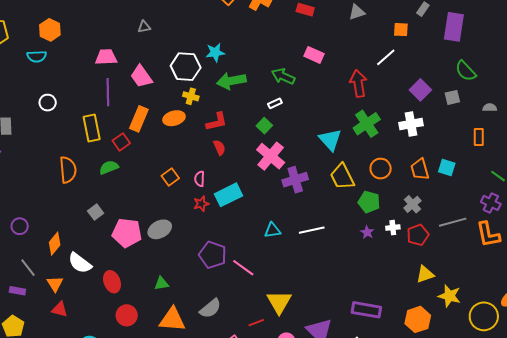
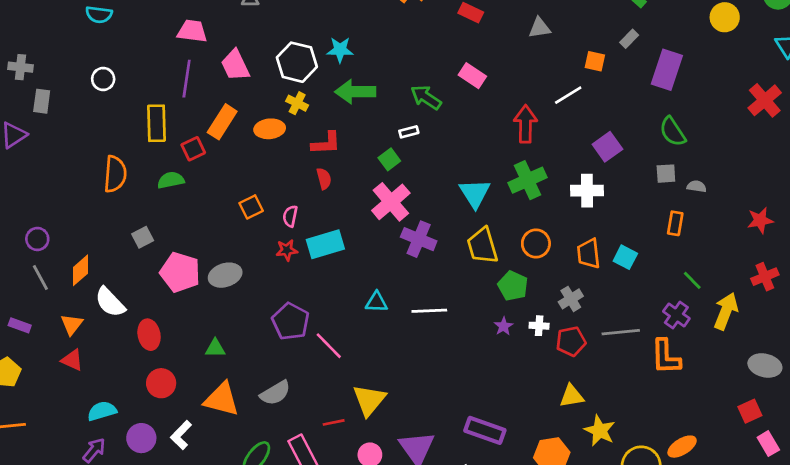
gray square: (452, 97) -> (666, 174), moved
purple cross: (295, 180) -> (419, 239), turned 30
gray line: (28, 268) -> (40, 277), moved

